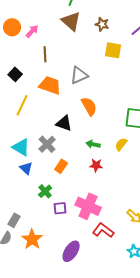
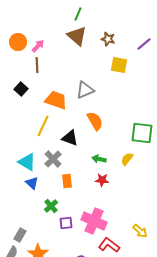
brown line: (45, 54) -> (37, 65), moved
yellow line: (22, 105) -> (43, 126), moved
orange rectangle: (61, 166) -> (67, 181), turned -40

